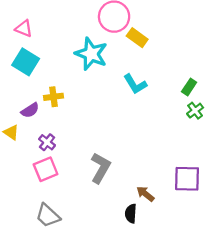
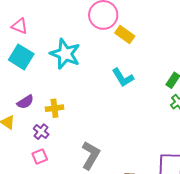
cyan star: (91, 54) -> (65, 54), moved
yellow cross: (53, 97) -> (54, 108), moved
pink square: (46, 169) -> (40, 157), size x0.7

